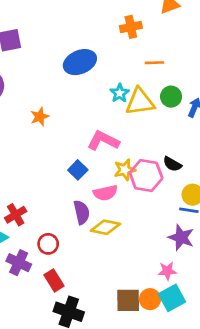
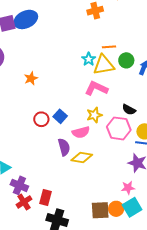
blue ellipse: (80, 62) -> (26, 19), moved
orange line: (155, 63) -> (109, 47), moved
pink L-shape: (103, 141) -> (96, 88), moved
pink hexagon: (146, 175) -> (119, 128), moved
red cross: (16, 215) -> (24, 202), moved
red circle: (48, 244) -> (41, 119), moved
red rectangle: (54, 280) -> (46, 198), turned 49

